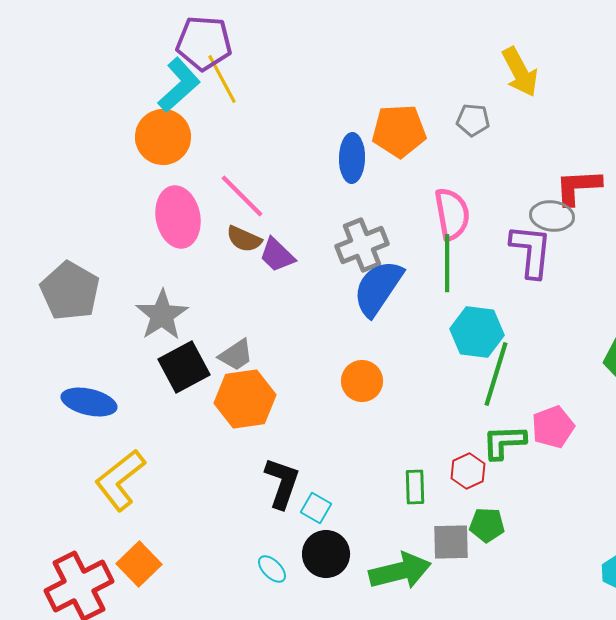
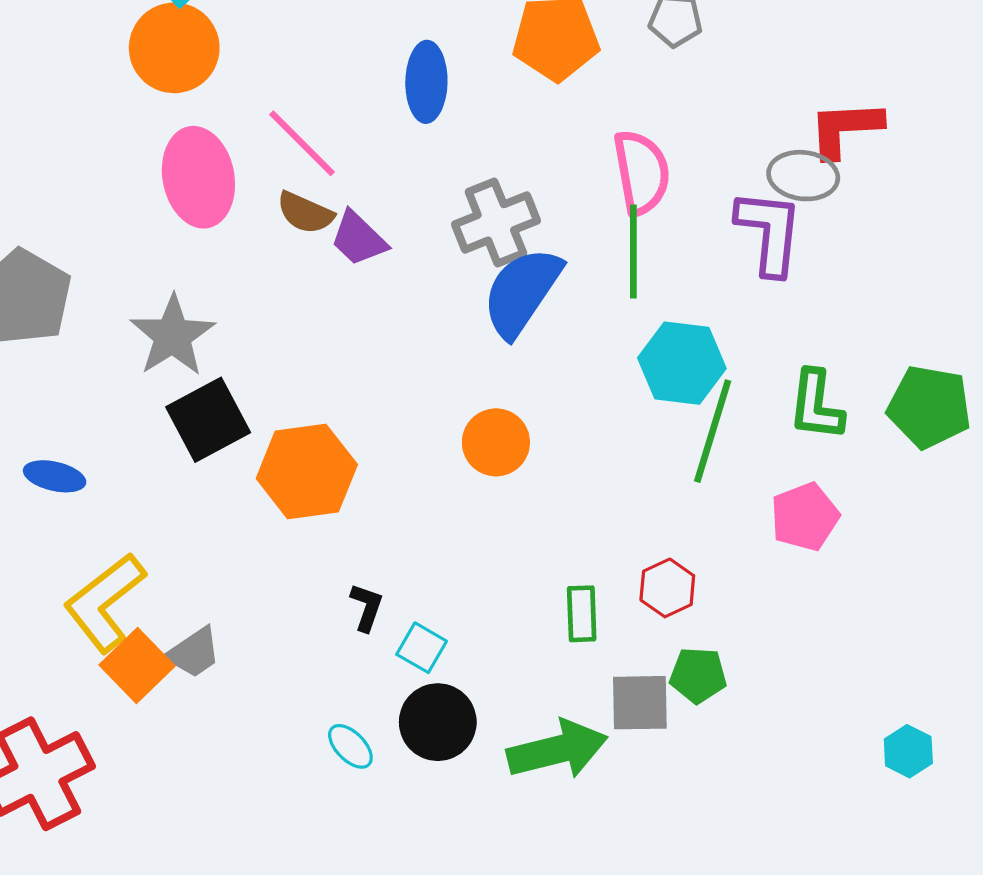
blue ellipse: (352, 158) -> (426, 82), moved
gray trapezoid: (236, 355) -> (194, 653), moved
blue ellipse: (89, 402) -> (55, 476), size x0.7
green L-shape: (504, 442) -> (816, 405), moved, turned -81
black L-shape: (282, 483) -> (367, 607), size x0.6
orange square: (139, 564) -> (137, 666), moved

